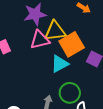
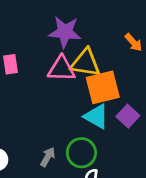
cyan triangle: (60, 64) -> (96, 116), moved, turned 42

